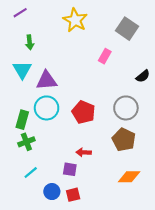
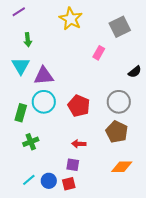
gray square: (127, 29) -> (120, 27), turned 30
green cross: (26, 142) -> (31, 142), moved
purple square: (70, 169) -> (73, 165), moved
cyan line: (31, 172) -> (29, 180), moved

